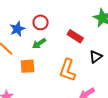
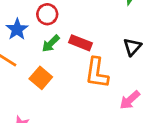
red rectangle: (75, 36) -> (80, 43), moved
orange square: (28, 66) -> (41, 78), turned -35

